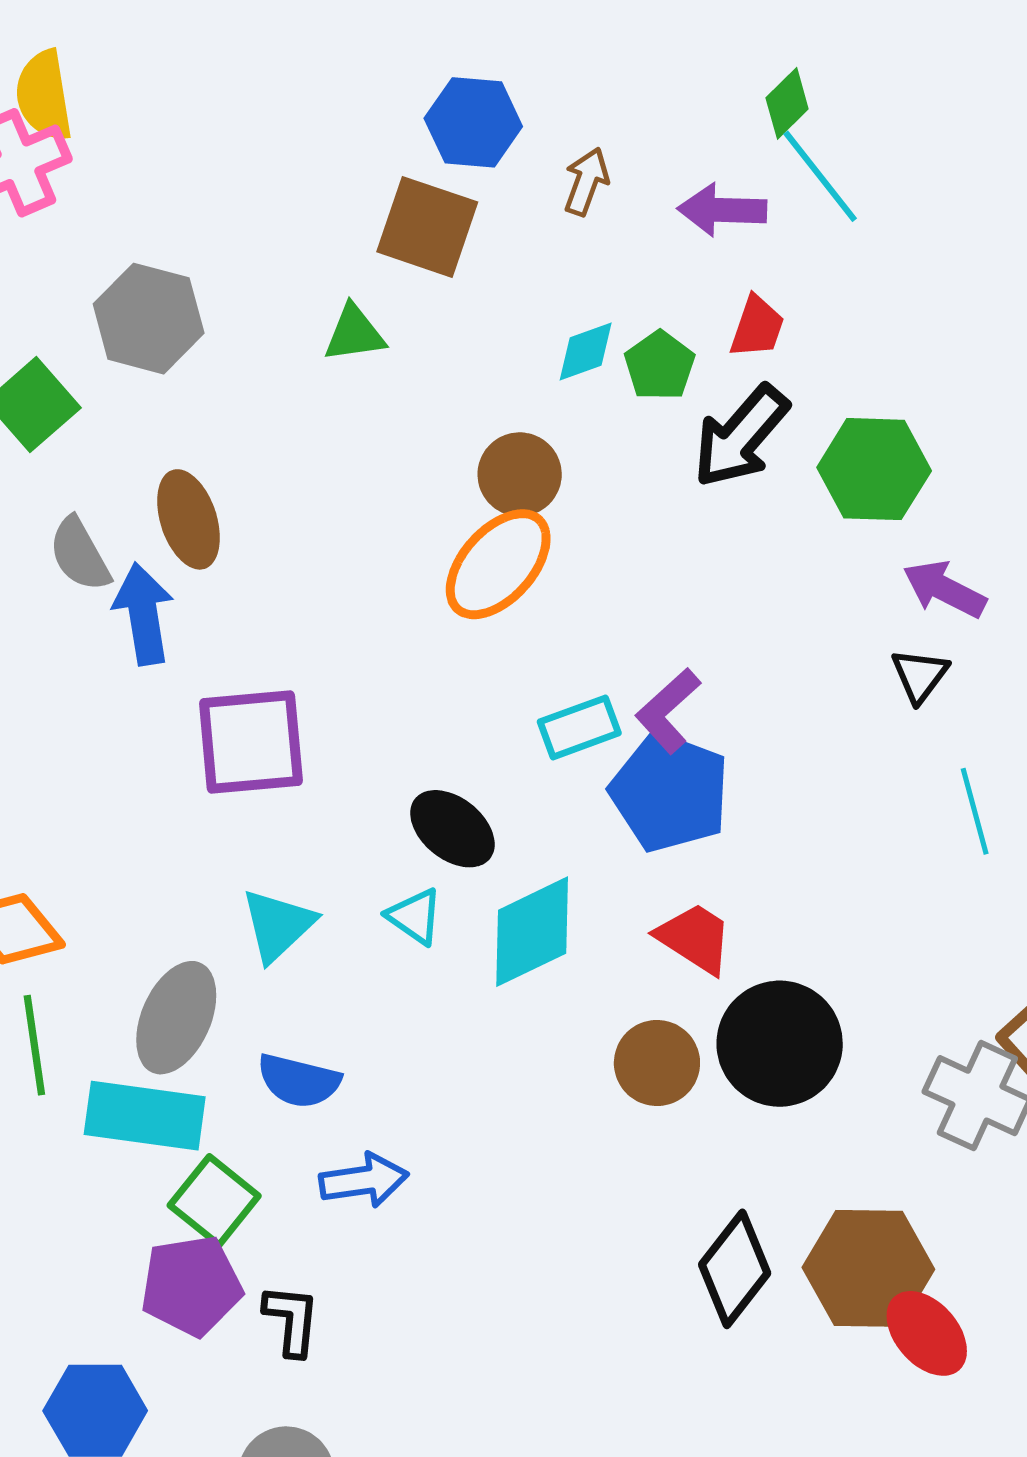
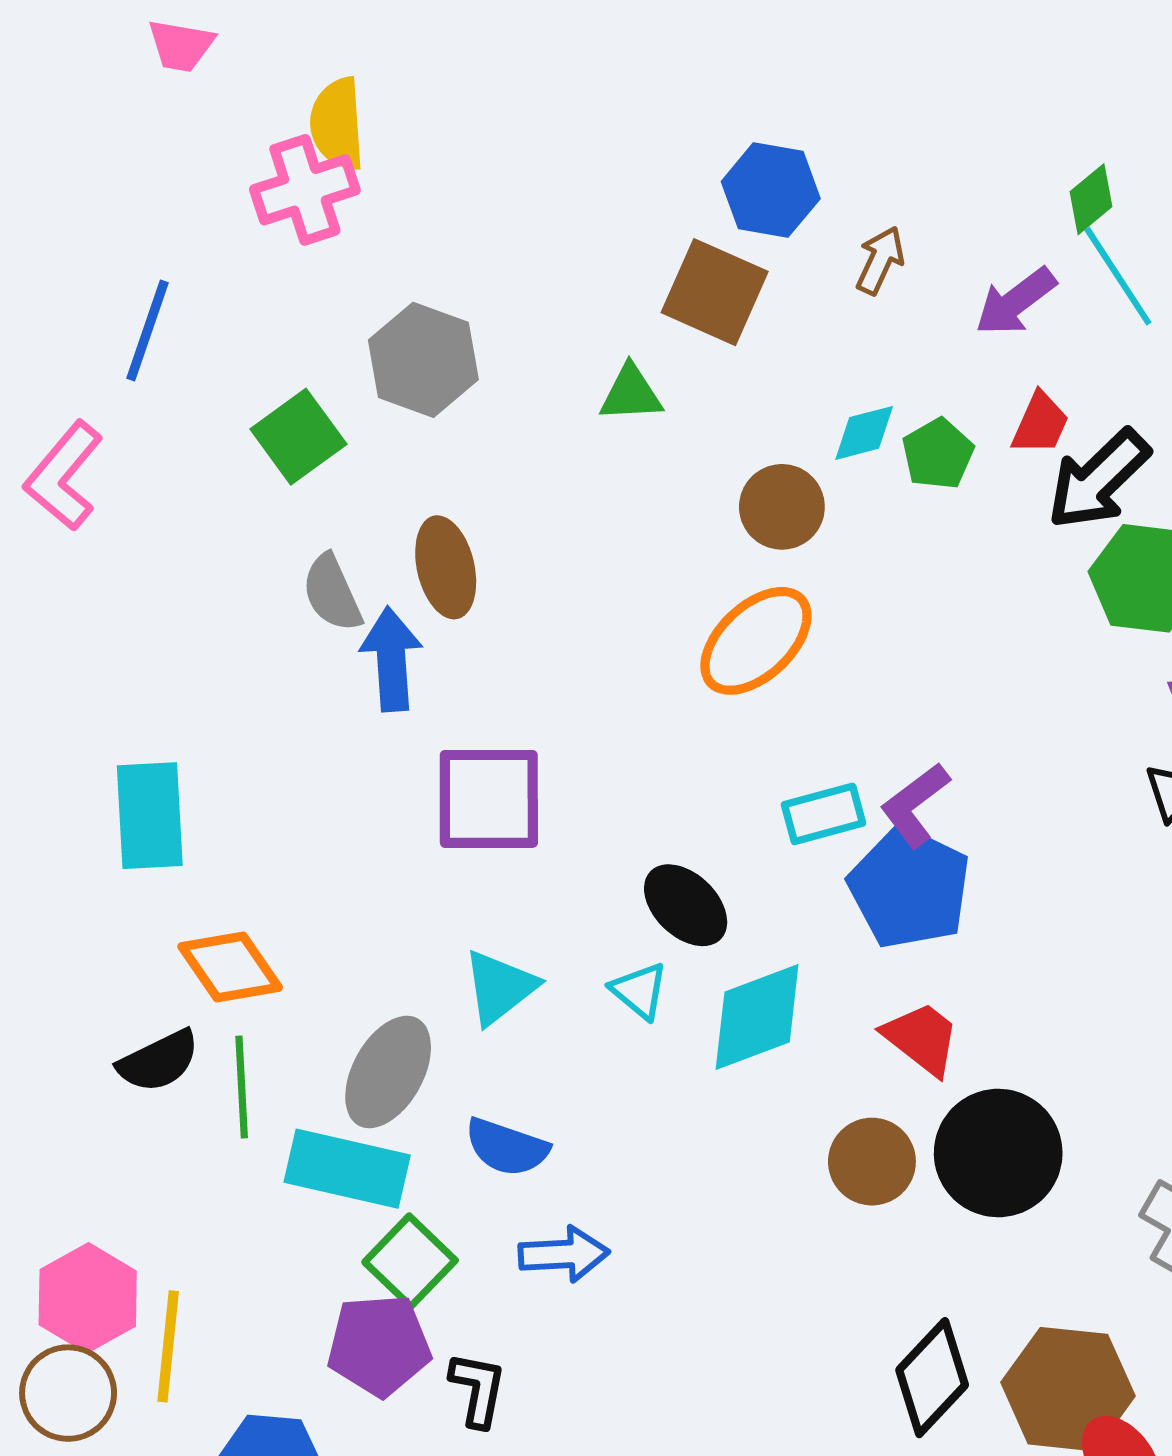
purple arrow: (722, 210) -> (1015, 302), turned -44
black arrow: (741, 436) -> (1098, 479), moved
brown circle: (520, 474) -> (782, 507), moved

